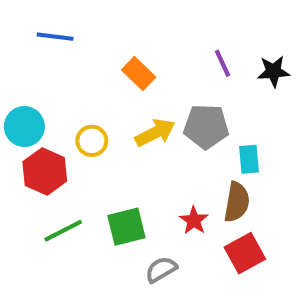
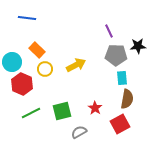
black star: (273, 71) -> (138, 46), moved
orange rectangle: (139, 73) -> (37, 50), moved
gray pentagon: (206, 127) -> (116, 55), moved
brown semicircle: (237, 202) -> (127, 99), moved

